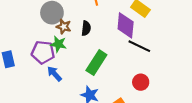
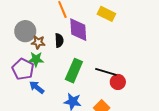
purple diamond: (126, 25) -> (78, 30), moved
black line: (139, 46) -> (106, 72), moved
purple pentagon: (43, 52) -> (23, 69), turned 30

